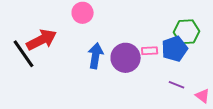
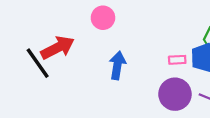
purple circle: (126, 58) -> (175, 94), moved

